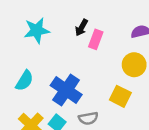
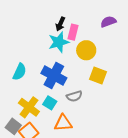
cyan star: (37, 30) -> (59, 42), moved
yellow circle: (134, 65) -> (86, 50), moved

